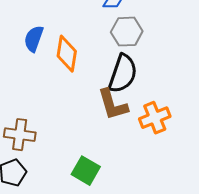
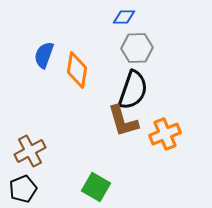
brown cross: (20, 135) -> (30, 151), turned -36

